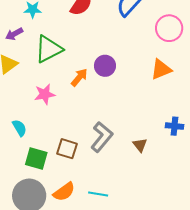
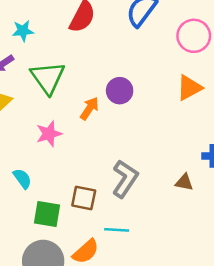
green triangle: (49, 49) -> (48, 78), turned -32
brown triangle: (140, 145) -> (184, 182), moved, turned -35
cyan line: (98, 194) -> (117, 230), moved

